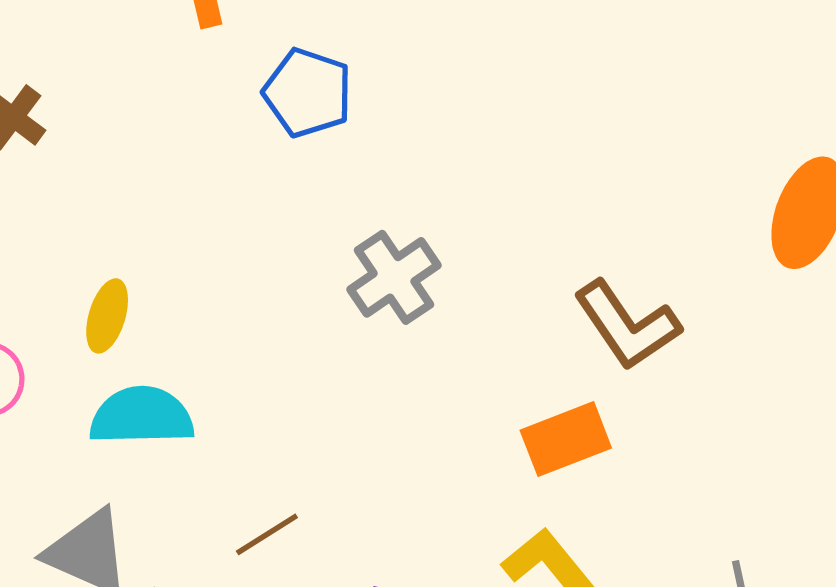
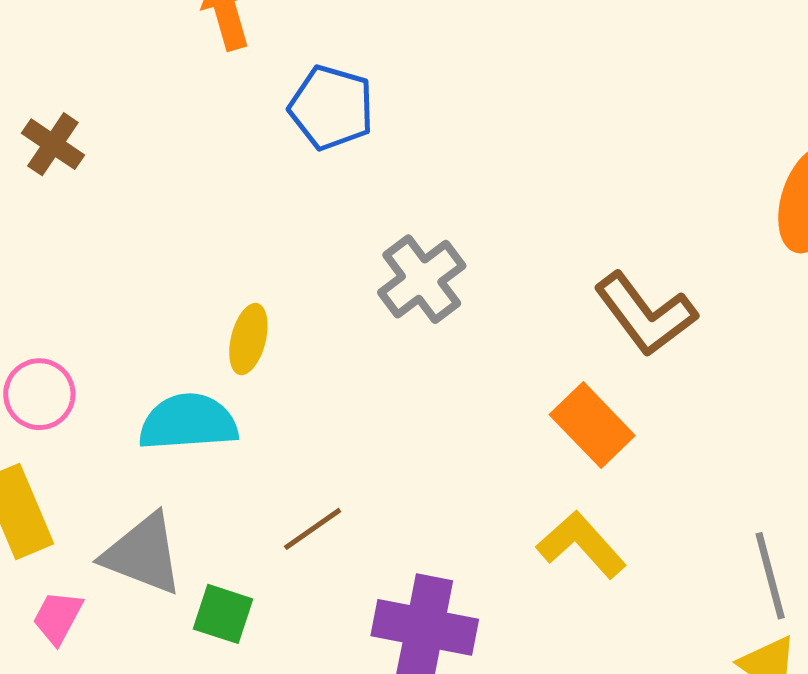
yellow ellipse: (107, 316) -> (248, 339), moved
orange rectangle: (566, 439) -> (592, 425), turned 70

